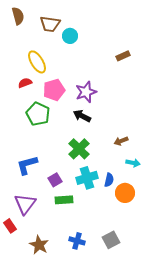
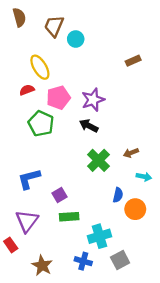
brown trapezoid: (50, 24) -> (54, 26), turned 105
green cross: (79, 149) -> (98, 160), moved
cyan cross: (87, 178) -> (100, 236), moved

